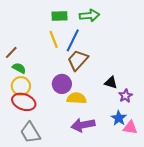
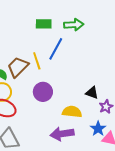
yellow line: (54, 39) -> (37, 61), moved
brown trapezoid: (78, 60) -> (18, 67), moved
yellow semicircle: (77, 98) -> (72, 112), moved

